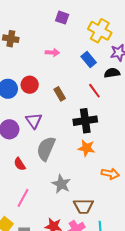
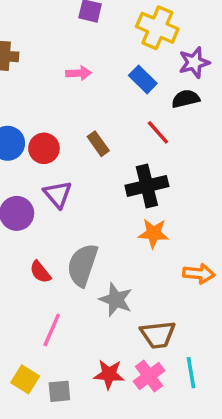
red circle: (30, 85) -> (44, 148), moved
gray semicircle: (46, 149) -> (82, 265), moved

